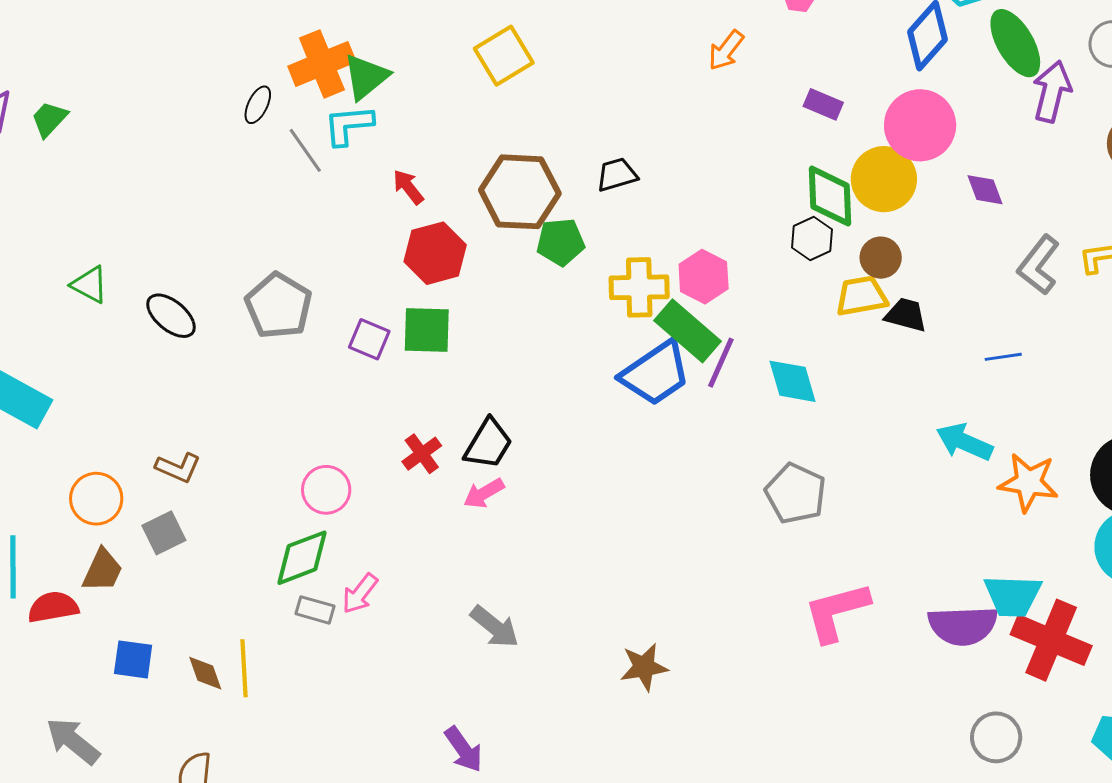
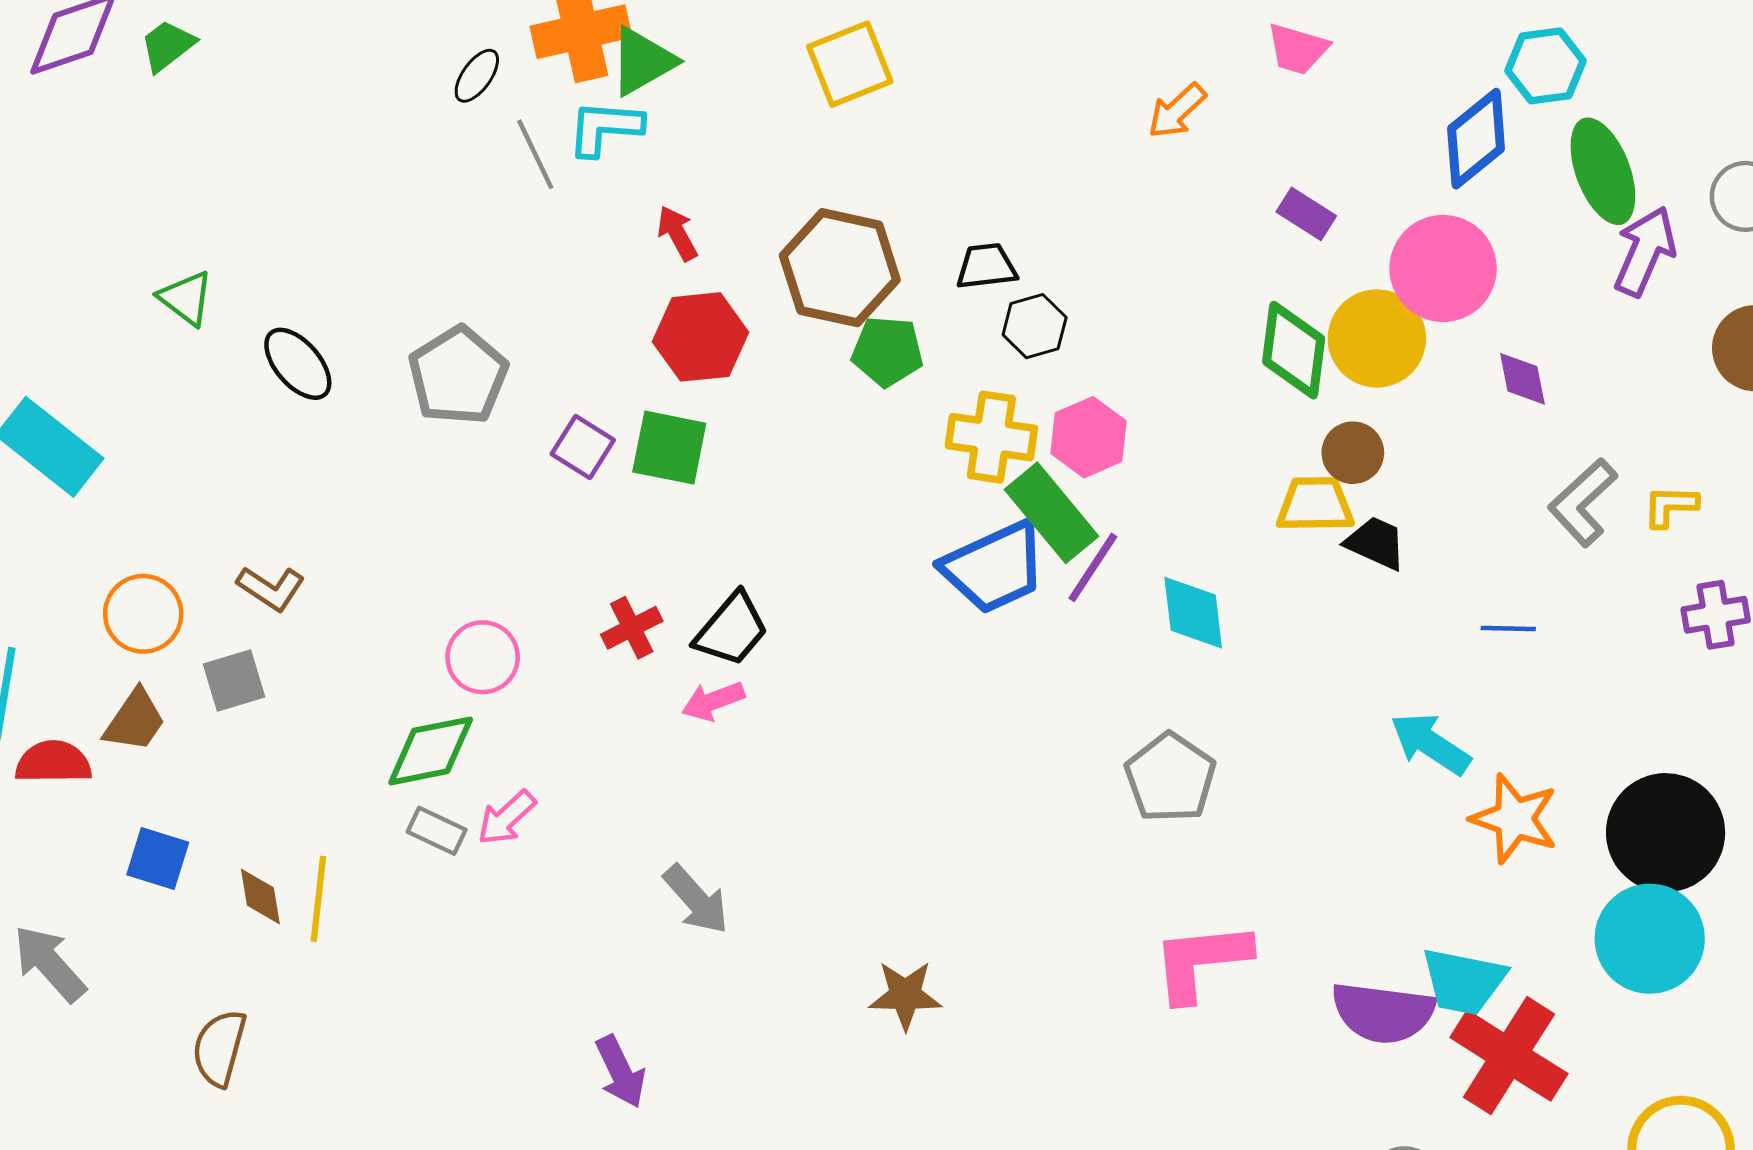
black hexagon: (812, 239) -> (1035, 326), moved

